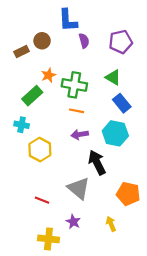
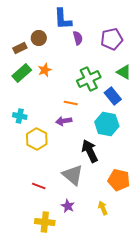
green triangle: (113, 77) -> (124, 72), moved
green cross: (74, 85) -> (89, 79), moved, turned -35
green rectangle: (32, 96) -> (22, 73), moved
purple arrow: (80, 134) -> (64, 121), moved

